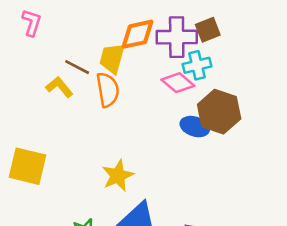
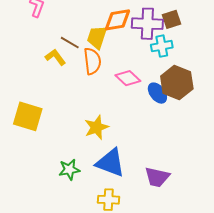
pink diamond: (178, 83) -> (128, 78), moved
blue ellipse: (195, 127) -> (157, 93), turned 30

